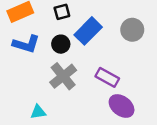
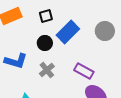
blue L-shape: (26, 44) -> (16, 61), moved
gray cross: (63, 76) -> (47, 70), size x0.7

